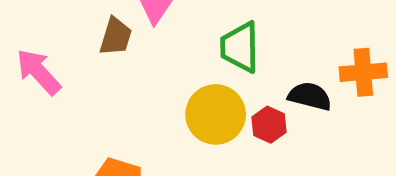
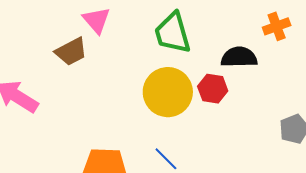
brown trapezoid: (116, 37) -> (71, 52), turned 60
orange cross: (363, 72) -> (277, 26), size x0.7

